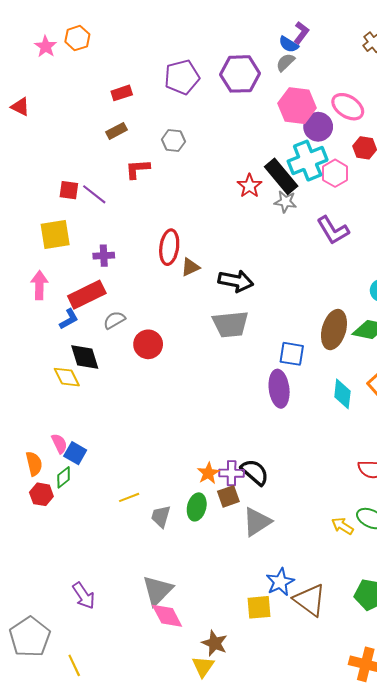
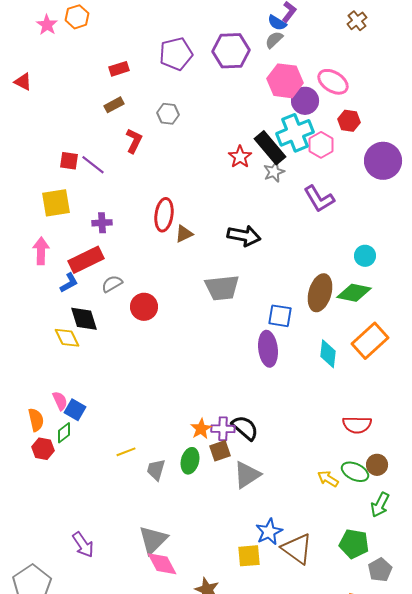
red L-shape: (138, 169) -> (134, 141), turned 120
gray star: (285, 202) -> (274, 172), turned -30
black arrow: (236, 281) -> (244, 236), moved

